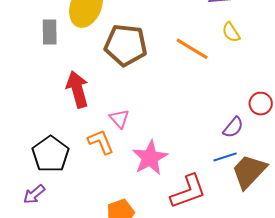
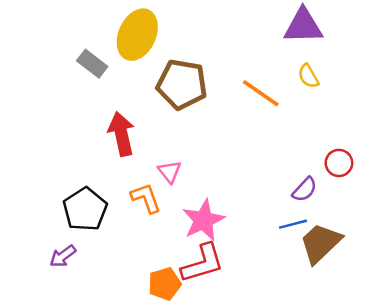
gray rectangle: (50, 32) -> (92, 64), turned -55
red L-shape: (188, 191) -> (203, 263), moved

